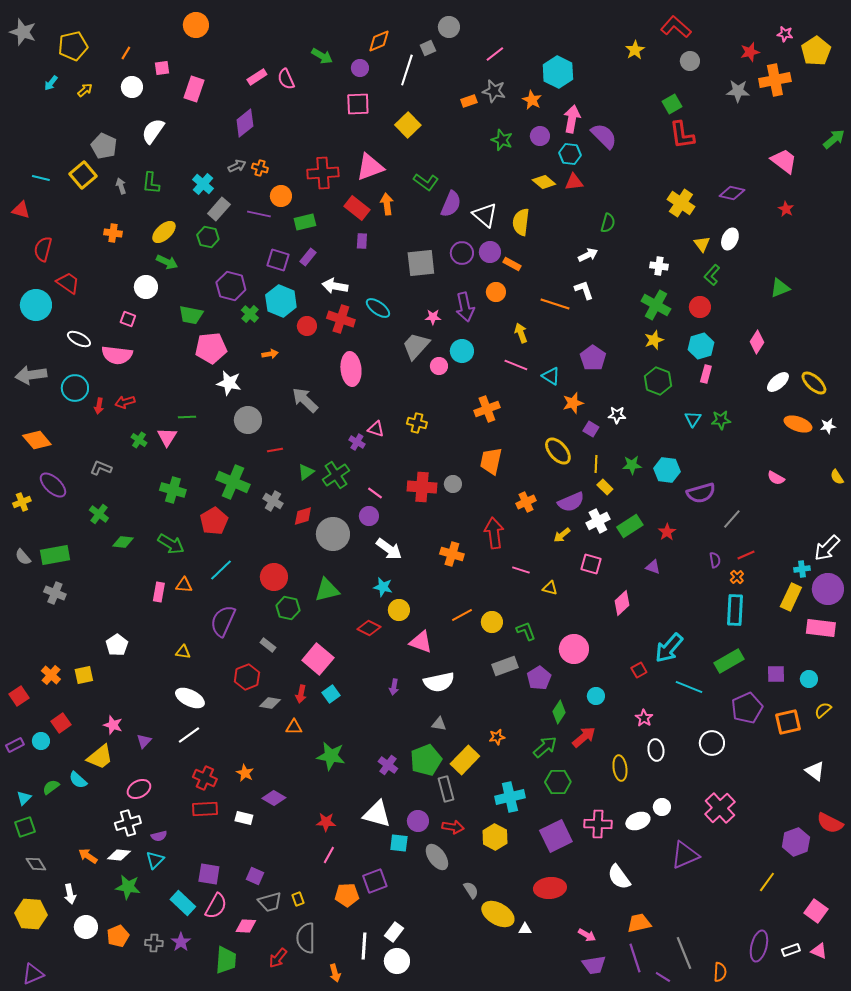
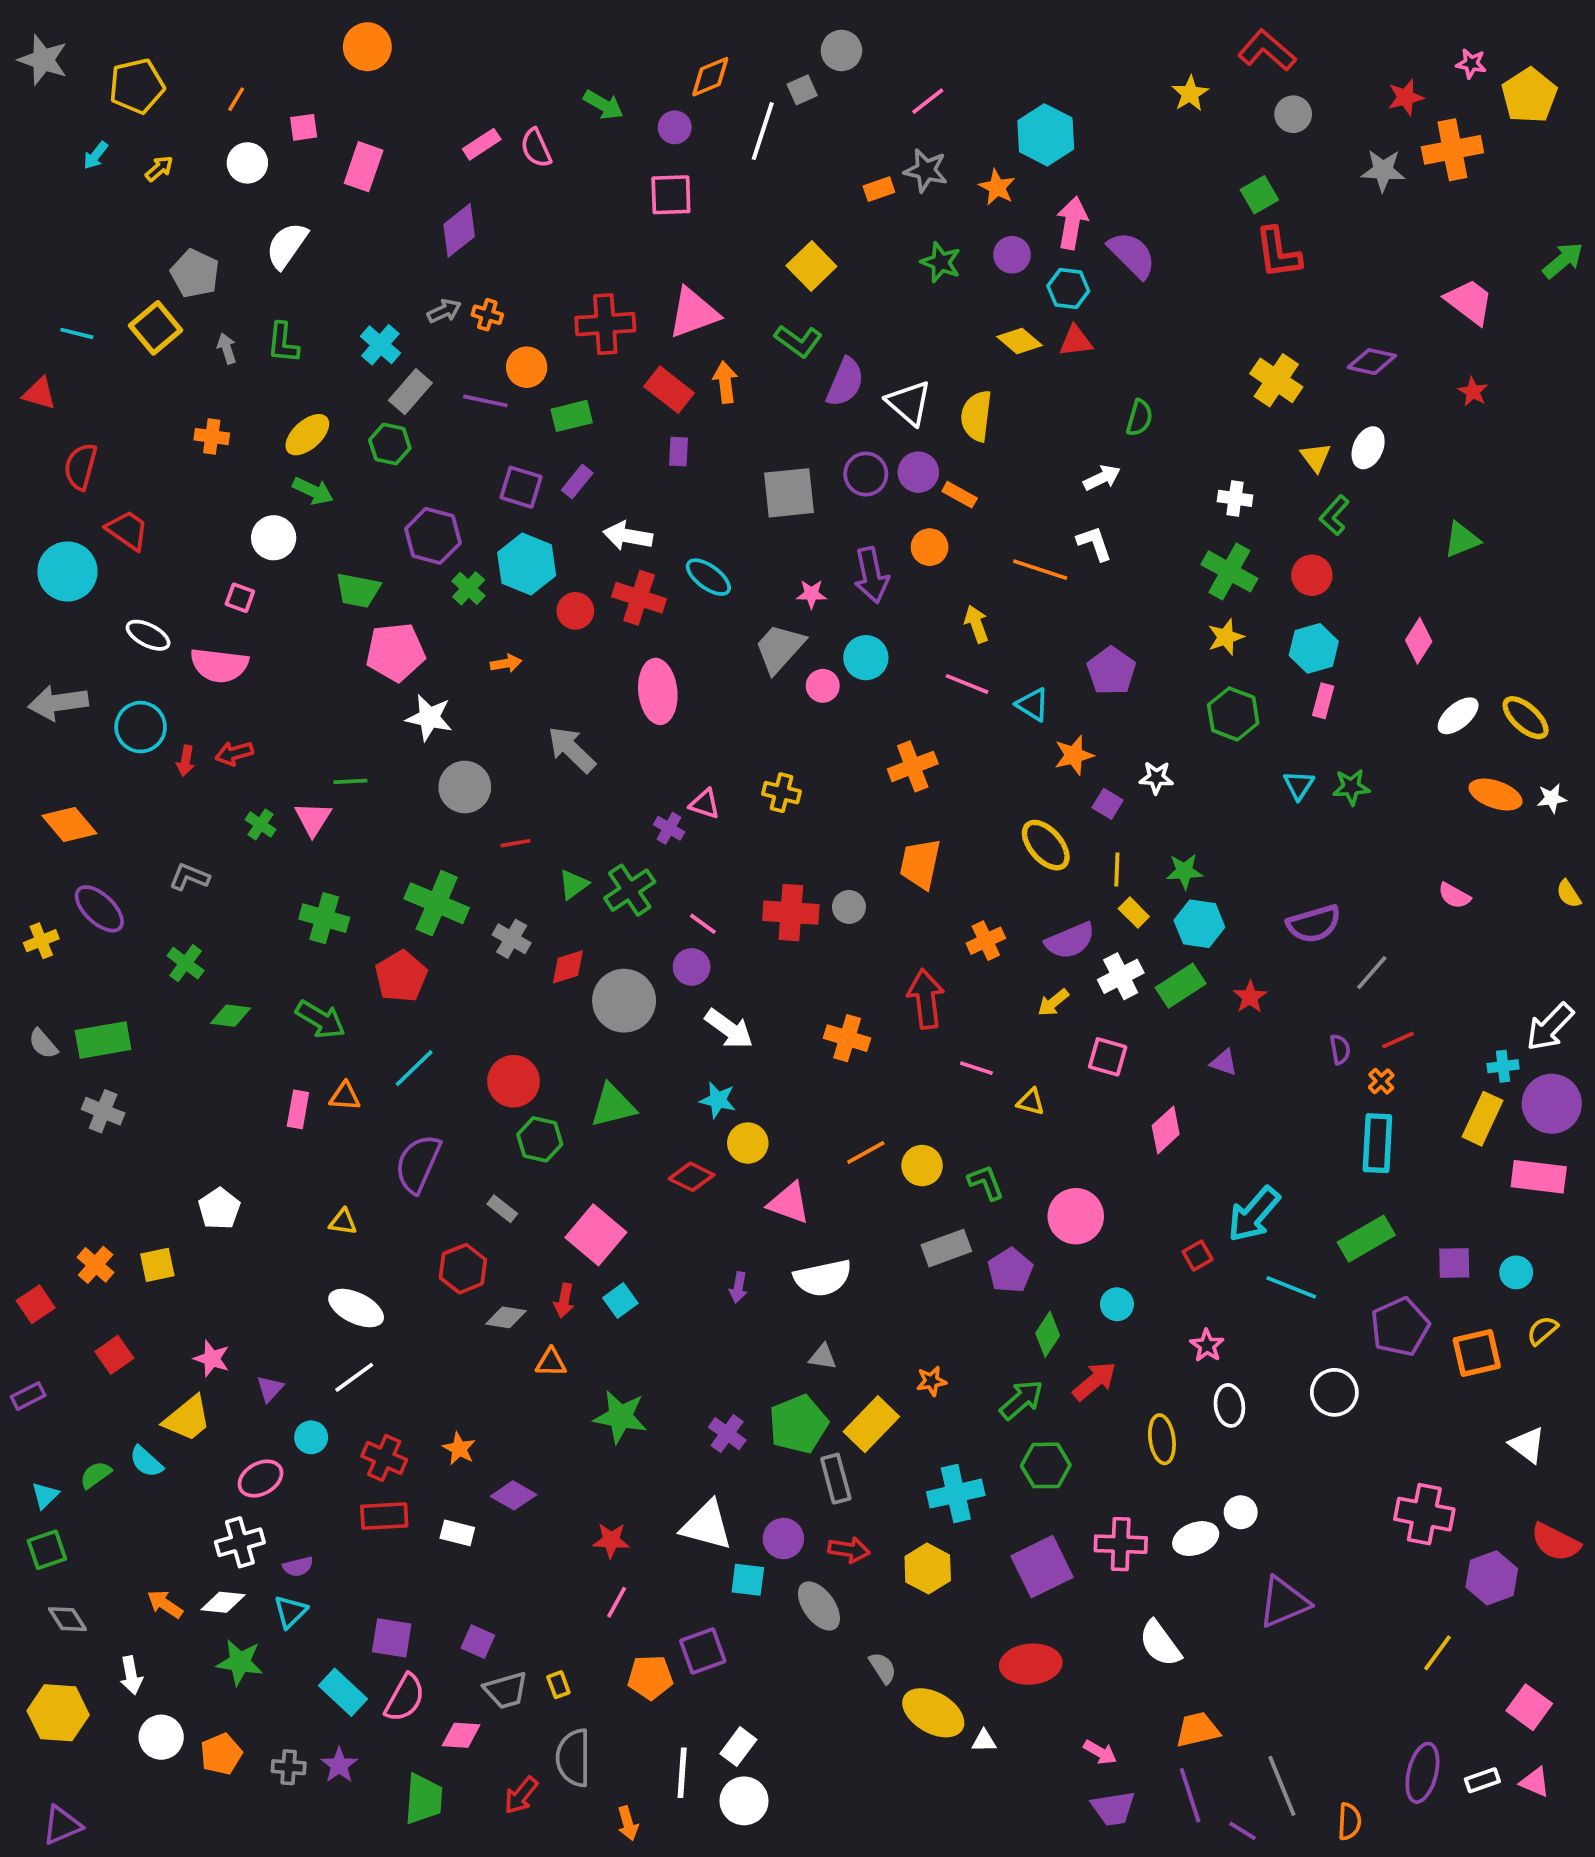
yellow square: (408, 125) -> (811, 266), moved
cyan hexagon: (667, 470) -> (1199, 924), moved
cyan circle: (41, 741) -> (311, 1437), moved
pink cross: (720, 808) -> (1424, 1514), moved, turned -36

